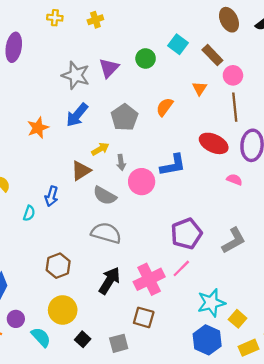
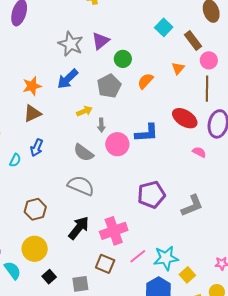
green circle: (146, 58) -> (123, 59), moved
brown triangle: (81, 171) -> (32, 113), moved
pink line: (181, 268) -> (138, 256), moved

